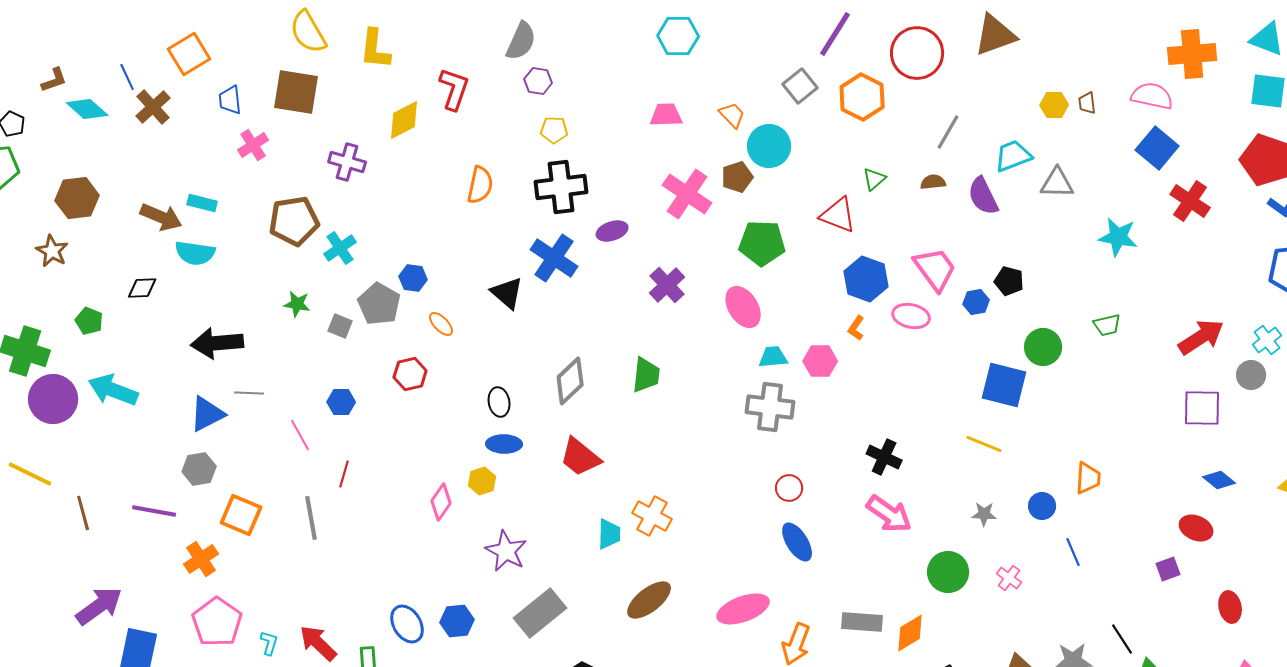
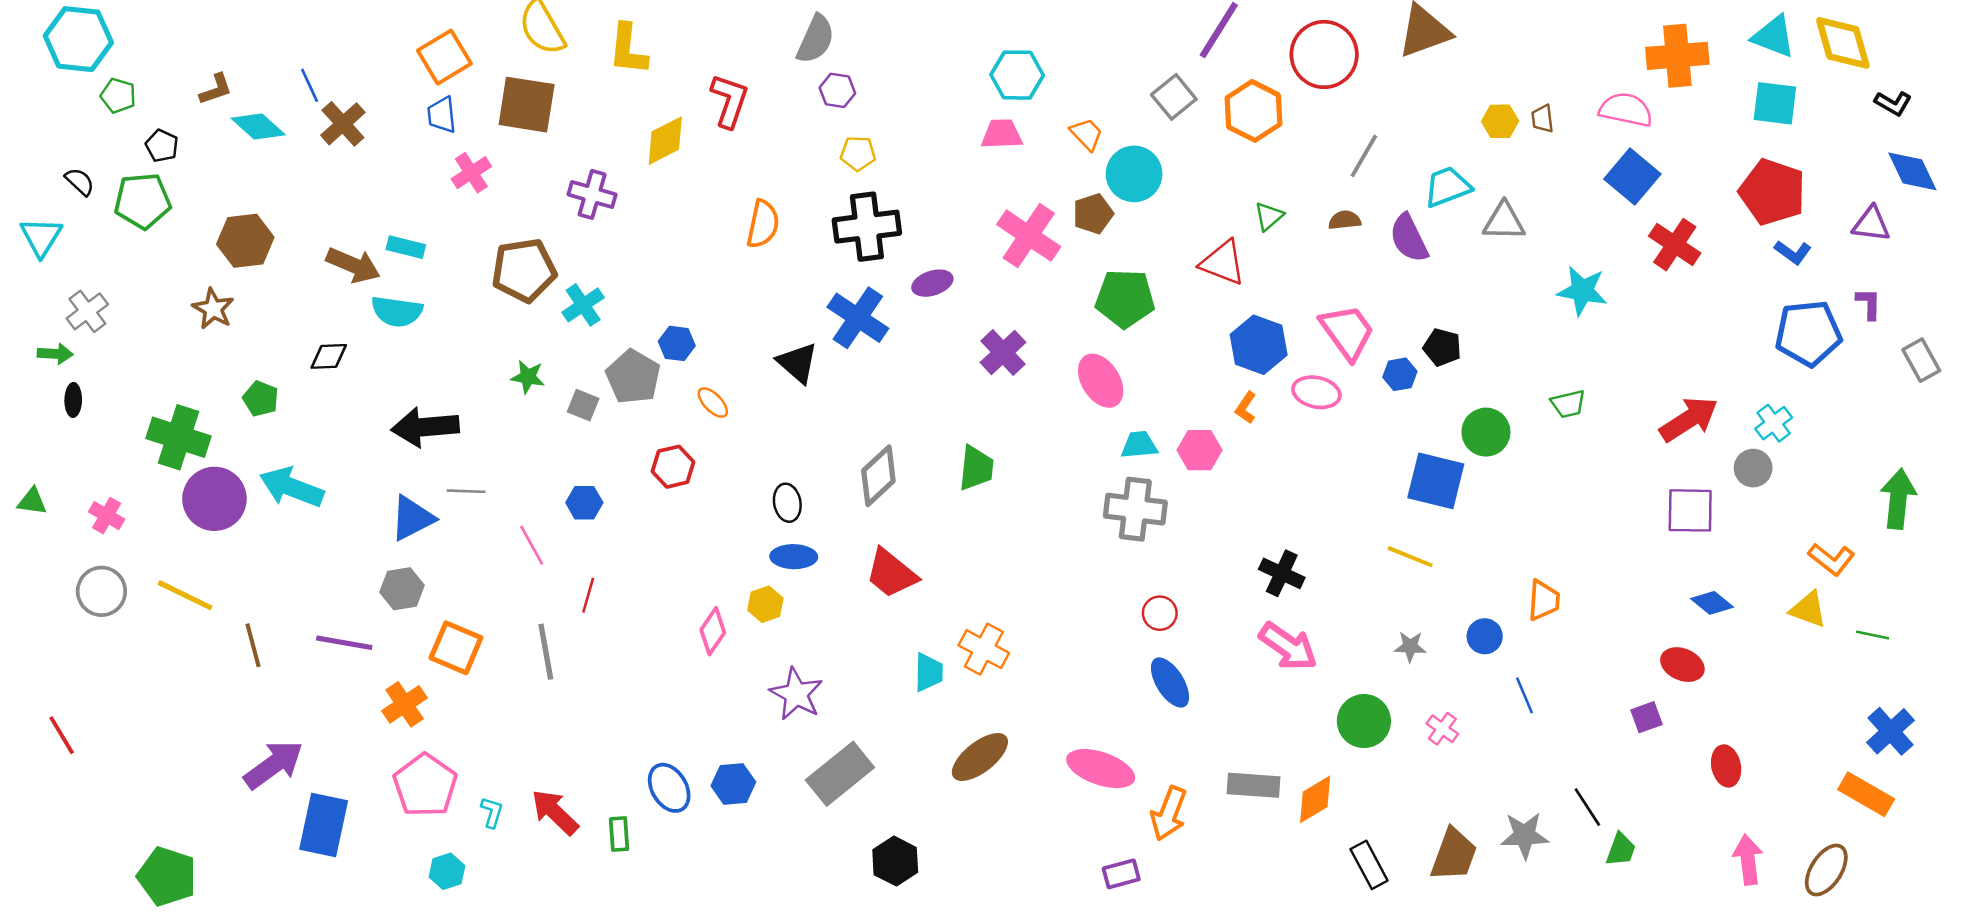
cyan hexagon: (678, 36) -> (1017, 75), moved
orange square: (189, 54) -> (444, 57), moved
pink ellipse: (743, 609) -> (1101, 769), turned 39

